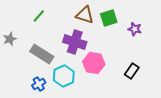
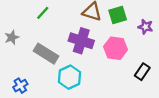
pink hexagon: (94, 63) -> (116, 48), moved
blue cross: (39, 84) -> (20, 86), moved

